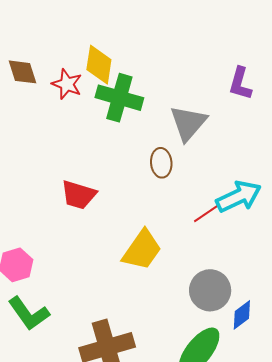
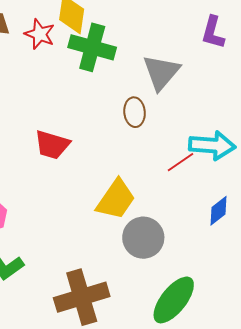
cyan arrow: (239, 197) -> (212, 145), turned 30
gray circle: (210, 290) -> (143, 238), moved
blue diamond: (242, 315) -> (218, 211), moved

